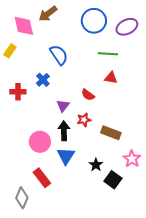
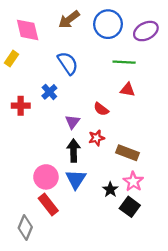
brown arrow: (48, 14) -> (69, 20), moved
pink circle: (40, 142) -> (46, 177), moved
pink star: (132, 159) -> (133, 182), moved

